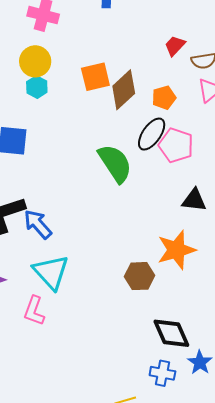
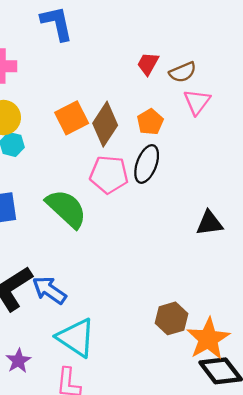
pink pentagon: (176, 145) -> (109, 175), moved
green semicircle: (115, 163) -> (66, 209), moved
orange star: (176, 250) -> (208, 339), moved

